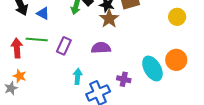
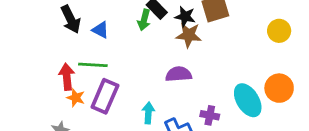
brown star: (109, 19) -> (189, 35), turned -30
purple rectangle: (64, 46) -> (105, 96), moved, size x1.4
orange star: (20, 76) -> (76, 98), moved

